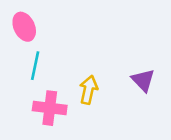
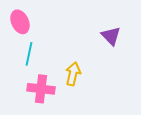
purple triangle: (143, 80) -> (111, 36), moved

